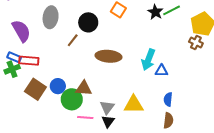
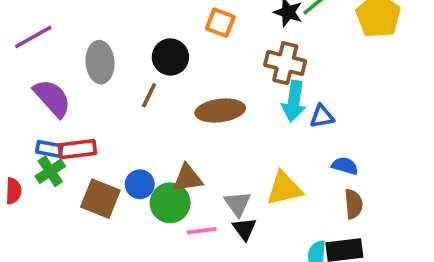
brown cross: (196, 43) -> (285, 63), moved, size x1.5
blue semicircle: (168, 99) -> (345, 166), turned 112

